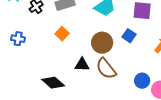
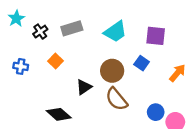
orange square: (62, 34) -> (56, 61), moved
black triangle: (82, 65) -> (84, 87), moved, turned -35

